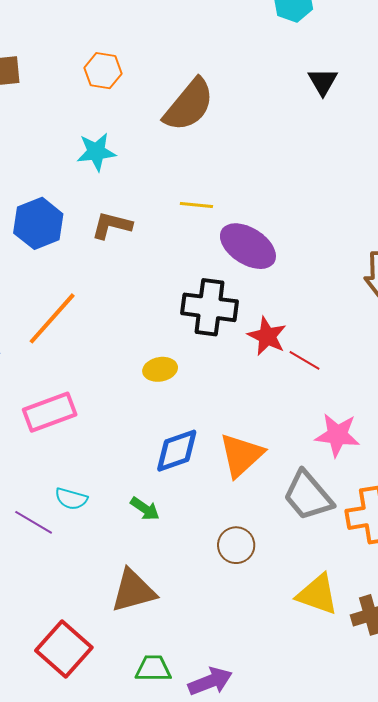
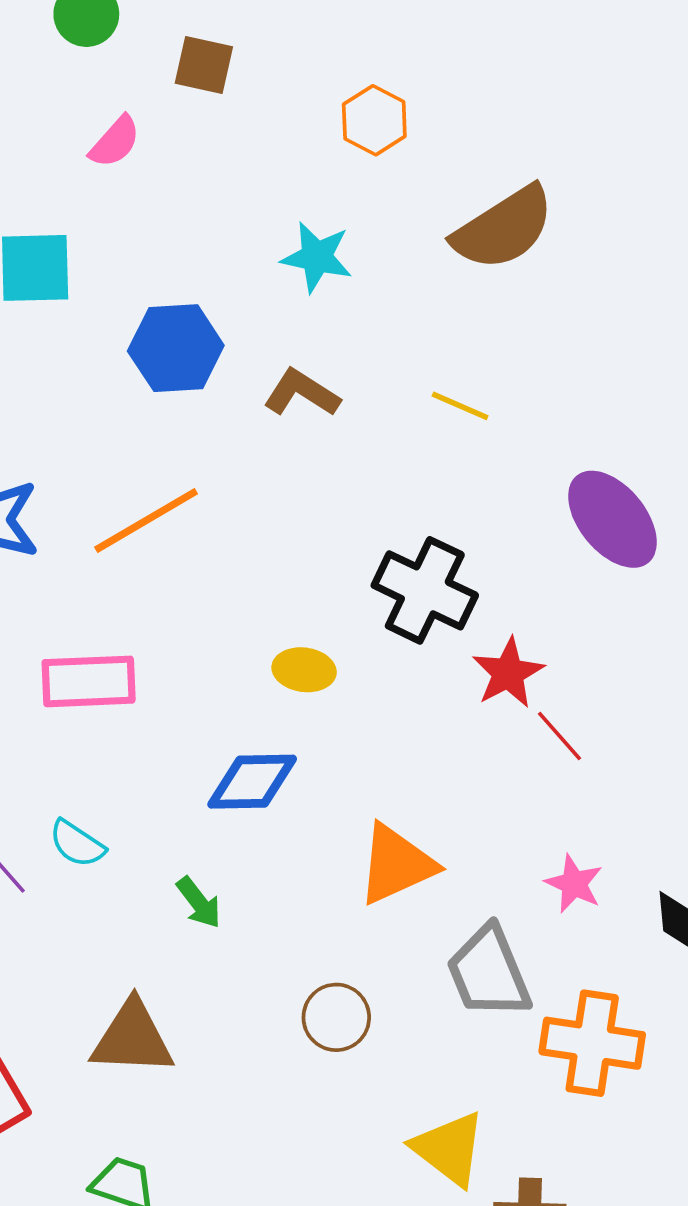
purple ellipse: (248, 246) -> (612, 519), moved
pink star: (337, 435) -> (574, 884), size x0.7
blue diamond: (177, 451) -> (252, 782), moved

